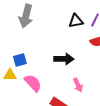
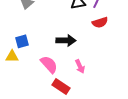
pink semicircle: (33, 83) -> (49, 64), moved

